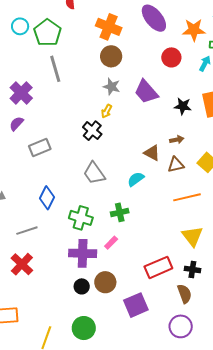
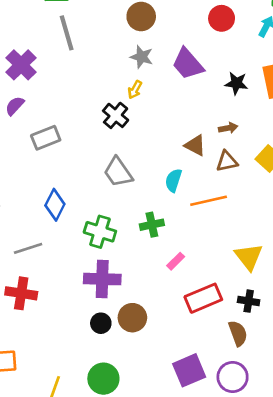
cyan semicircle: (136, 179) -> (173, 180), turned -36
orange line: (187, 197) -> (209, 201), moved
pink rectangle: (111, 243) -> (176, 261), moved
red cross: (22, 264) -> (21, 293), turned -35
purple square: (136, 305) -> (189, 370), moved

